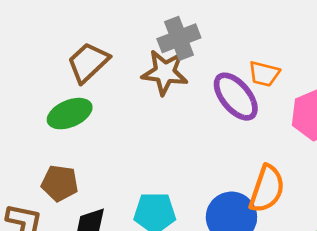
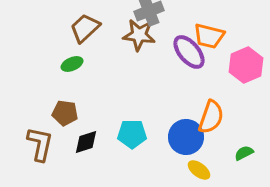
orange trapezoid: (264, 74) -> (209, 36), size x1.4
green ellipse: (70, 114) -> (72, 64), size x0.7

